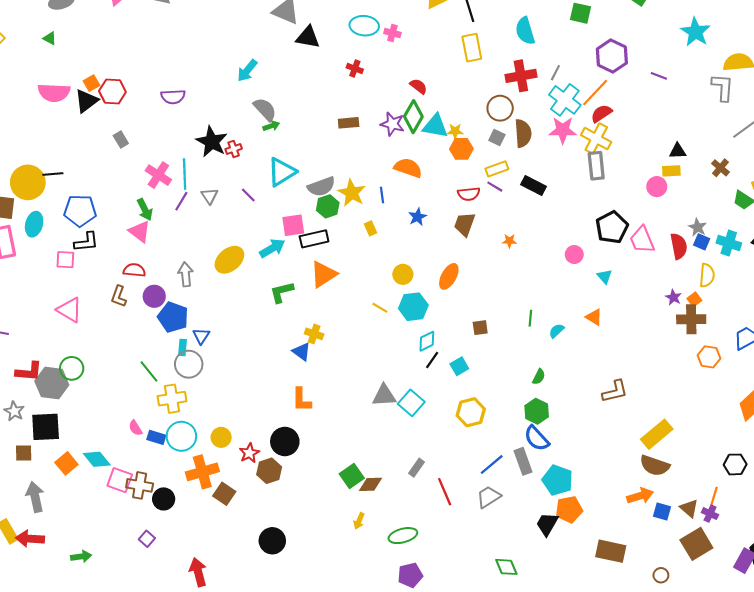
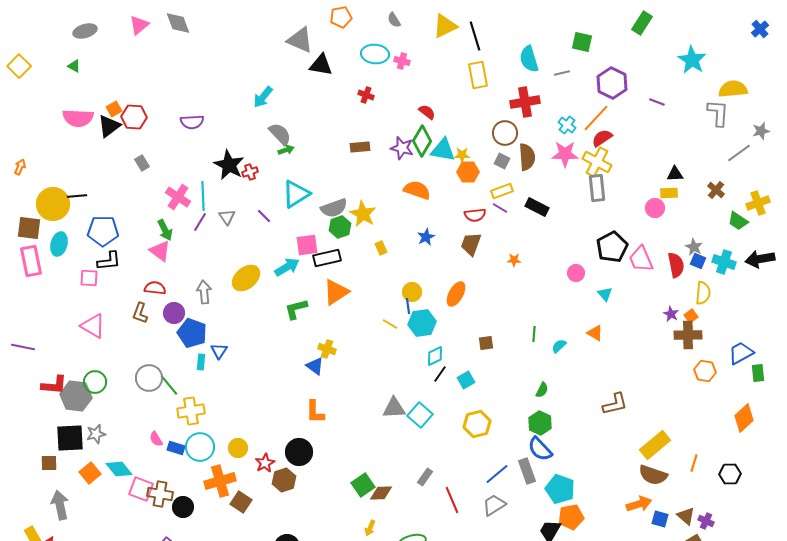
gray line: (555, 73) -> (562, 73), moved, turned 49
cyan cross: (565, 100) -> (567, 125), size x0.6
blue line: (382, 195) -> (408, 306), moved
gray circle: (189, 364) -> (149, 378), moved
gray star: (14, 411) -> (96, 434), moved, turned 30
orange line: (714, 496) -> (694, 463), moved

